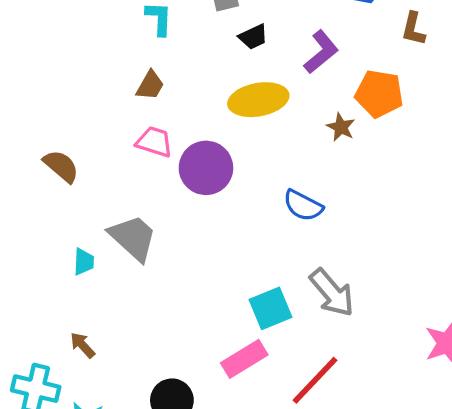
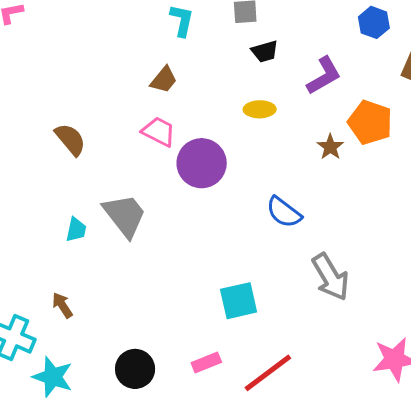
yellow ellipse: (258, 100) -> (260, 109), size x0.6
gray arrow: (332, 293) -> (331, 277), moved
pink rectangle: (244, 359) -> (206, 363), moved, size x0.7

